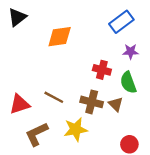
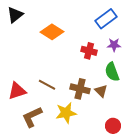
orange diamond: (60, 37) -> (52, 32), turned 40
red cross: (102, 70) -> (89, 51), moved

